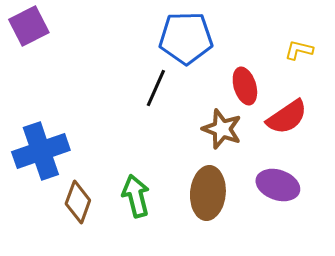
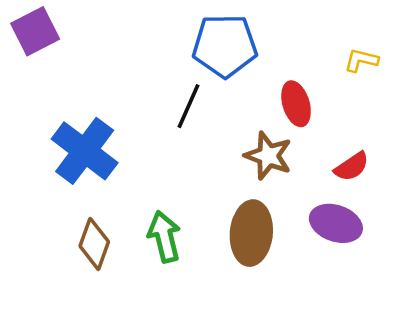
red semicircle: (287, 117) -> (352, 167), moved, size x0.7
blue cross: (41, 151) -> (85, 151), moved, turned -34

